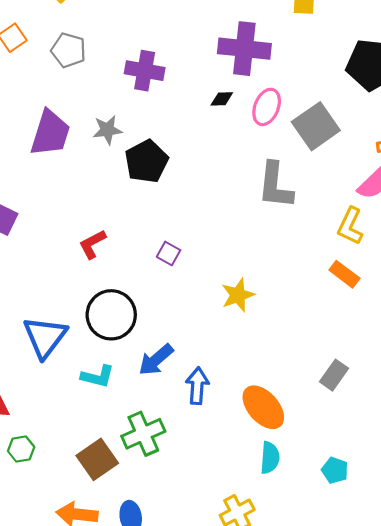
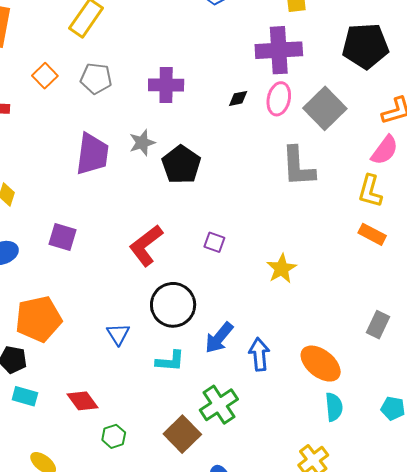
purple cross: (244, 49) -> (279, 50), moved
red L-shape: (92, 244) -> (146, 245), size x1.5
blue triangle: (45, 337) -> (118, 334), size x0.6

